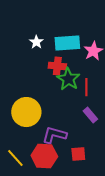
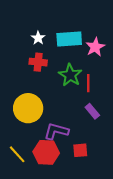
red cross: (57, 66) -> (38, 62), moved

